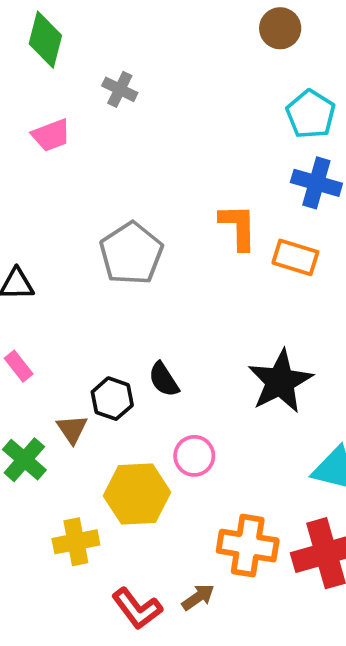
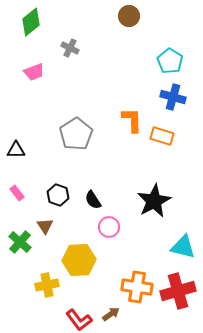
brown circle: (280, 28) -> (129, 16), moved
green diamond: (45, 40) -> (31, 22), turned 36
black hexagon: (112, 399) -> (58, 195), moved
pink circle: (194, 456) -> (109, 227), moved

